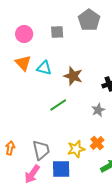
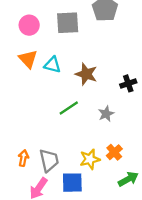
gray square: (57, 32) -> (68, 23), size x1.5
gray star: (98, 110) -> (106, 114), moved
orange arrow: (10, 148) -> (23, 158), moved

